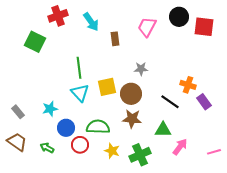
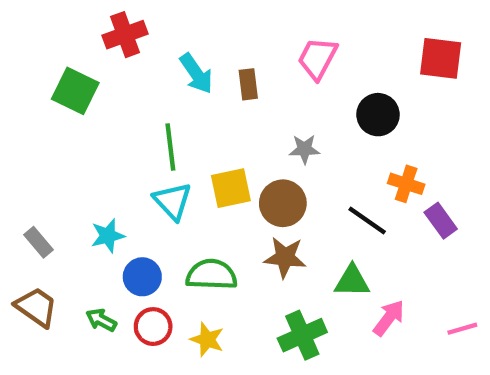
black circle: (179, 17) -> (378, 115), moved
cyan arrow: (91, 22) -> (196, 74), moved
red circle: (80, 145) -> (153, 327), moved
yellow star: (112, 151) -> (207, 339), moved

